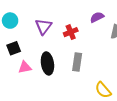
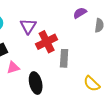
red cross: (71, 32) -> (47, 42), moved, size x1.5
black ellipse: (47, 63) -> (36, 83), moved

